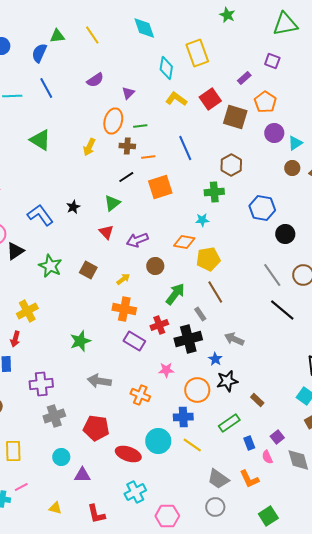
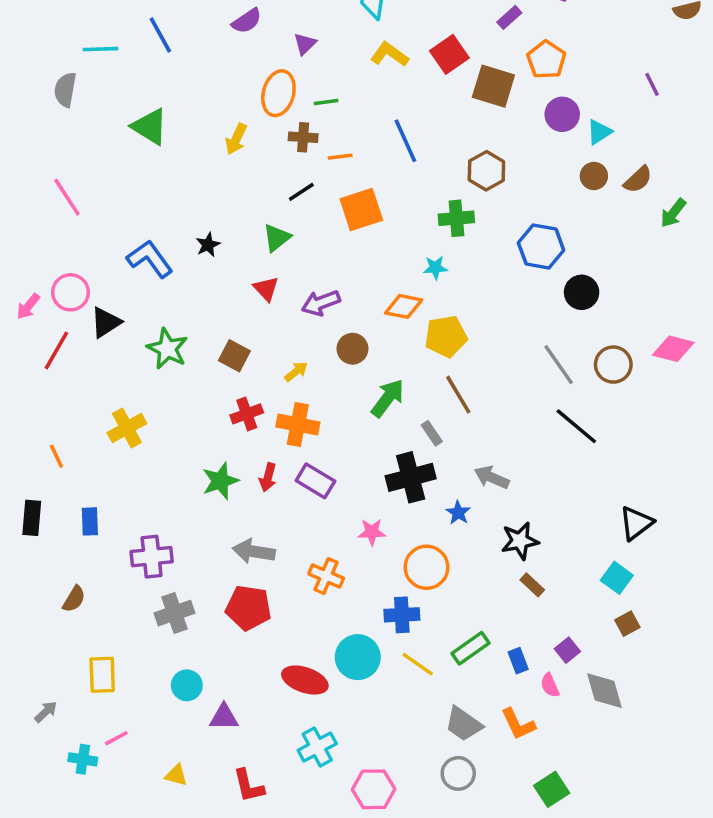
red cross: (159, 325) -> (247, 414), moved
red arrow: (15, 339) -> (268, 477), moved
black star: (227, 381) -> (520, 541), moved
green rectangle: (229, 423) -> (471, 648), moved
red pentagon: (96, 428) -> (248, 608), moved

